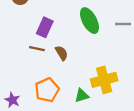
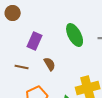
brown line: (37, 49) -> (22, 67), moved

